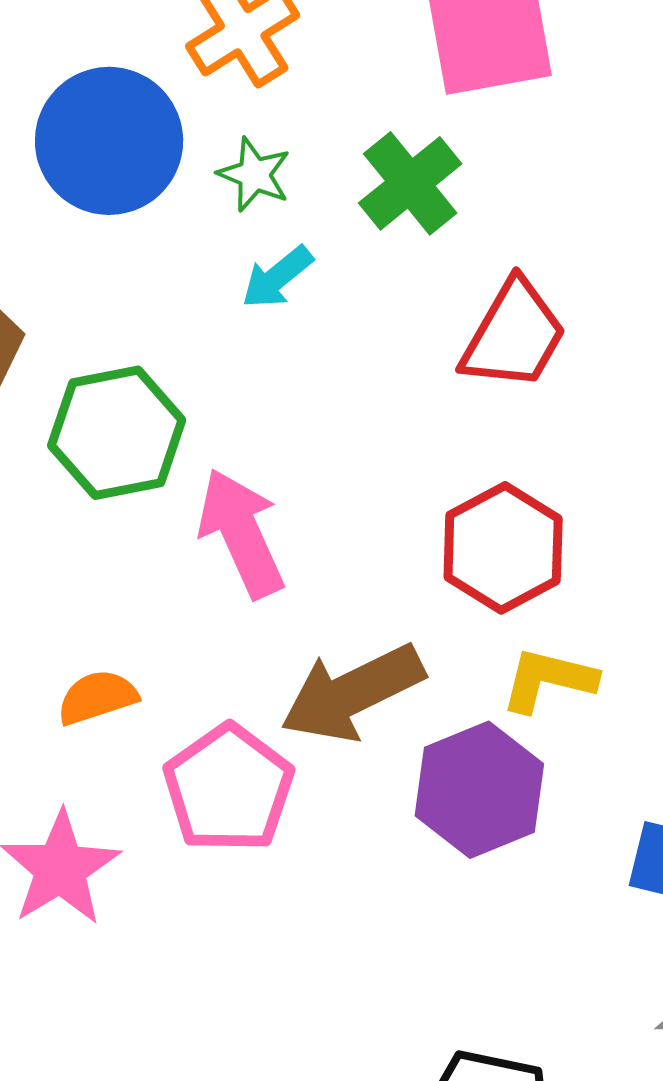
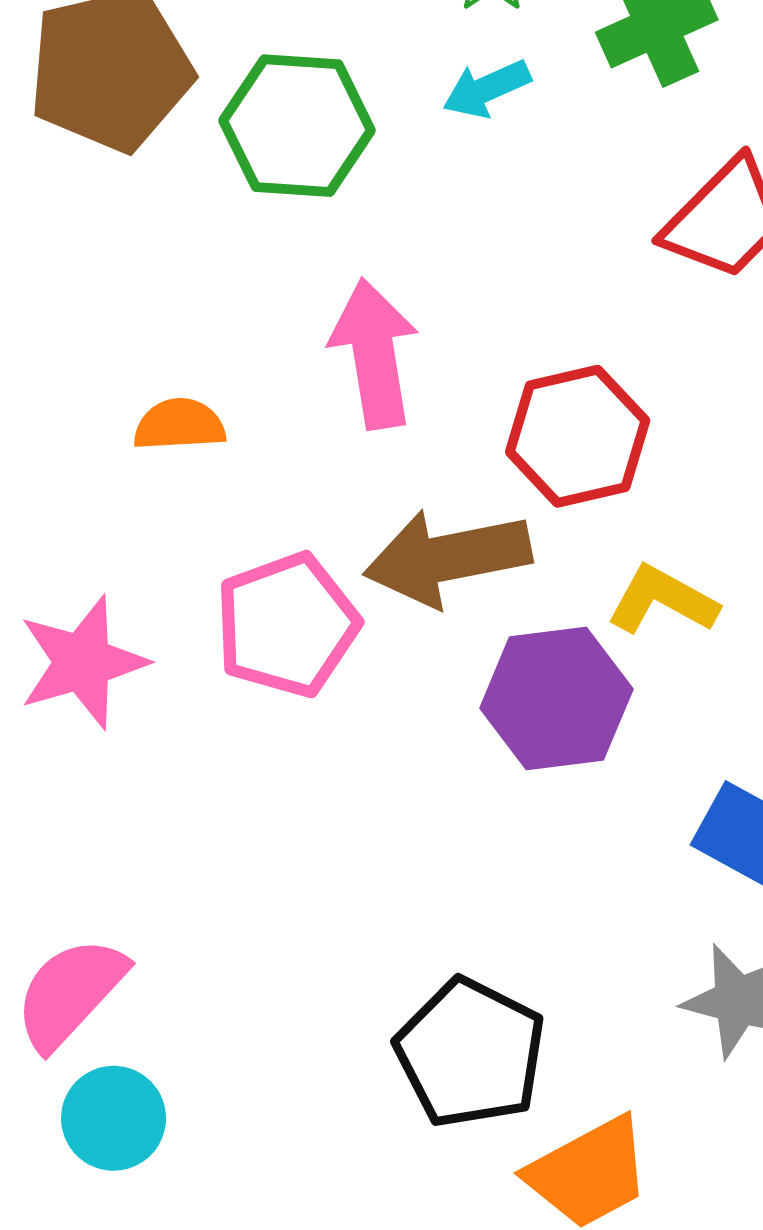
green hexagon: (117, 433) -> (297, 126), moved
red hexagon: (503, 548) -> (578, 436), moved
orange semicircle: (97, 697) -> (179, 425), moved

